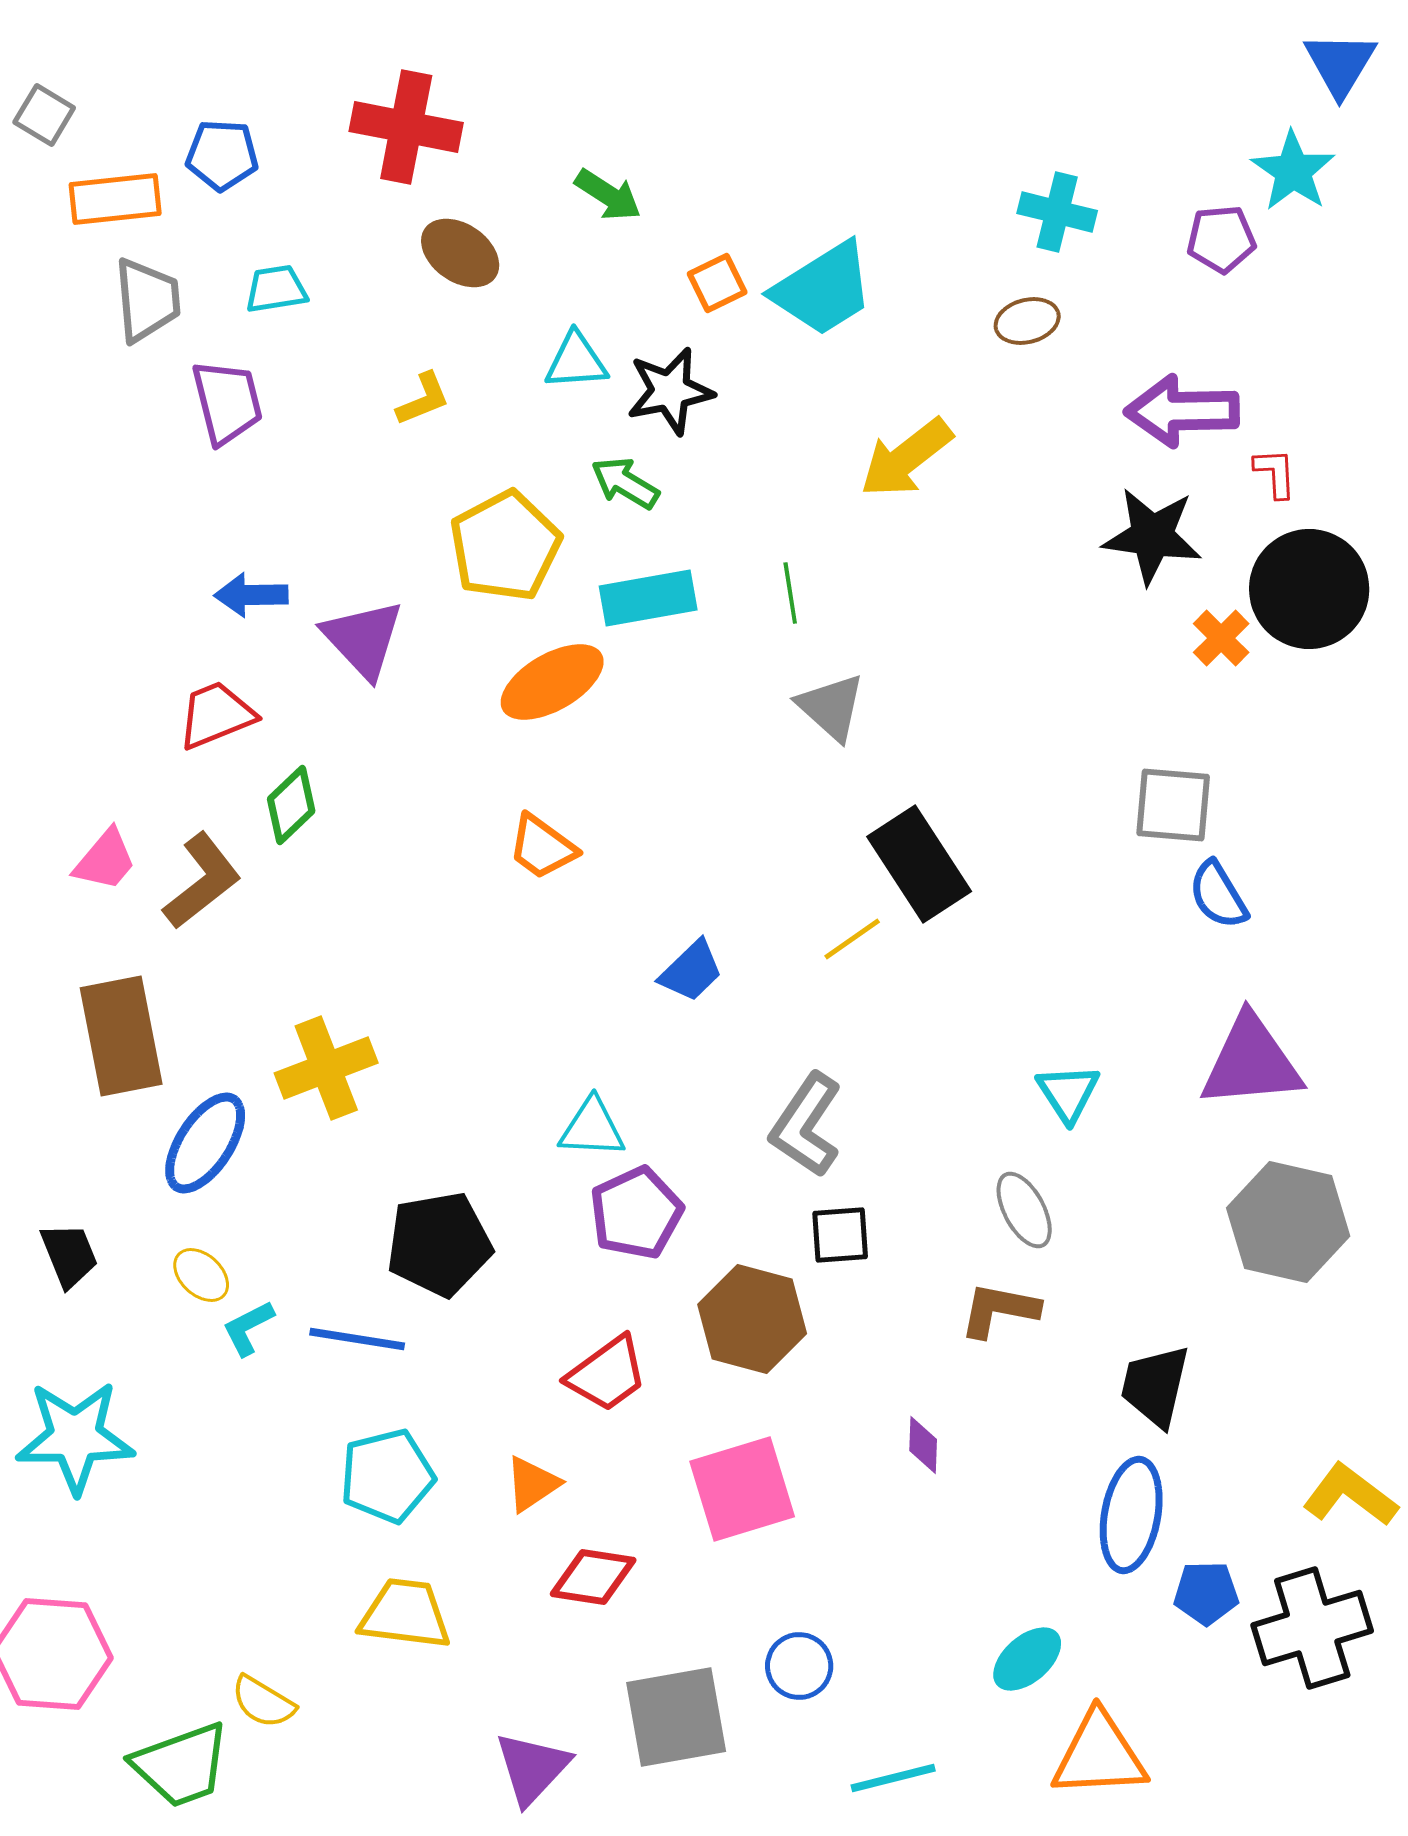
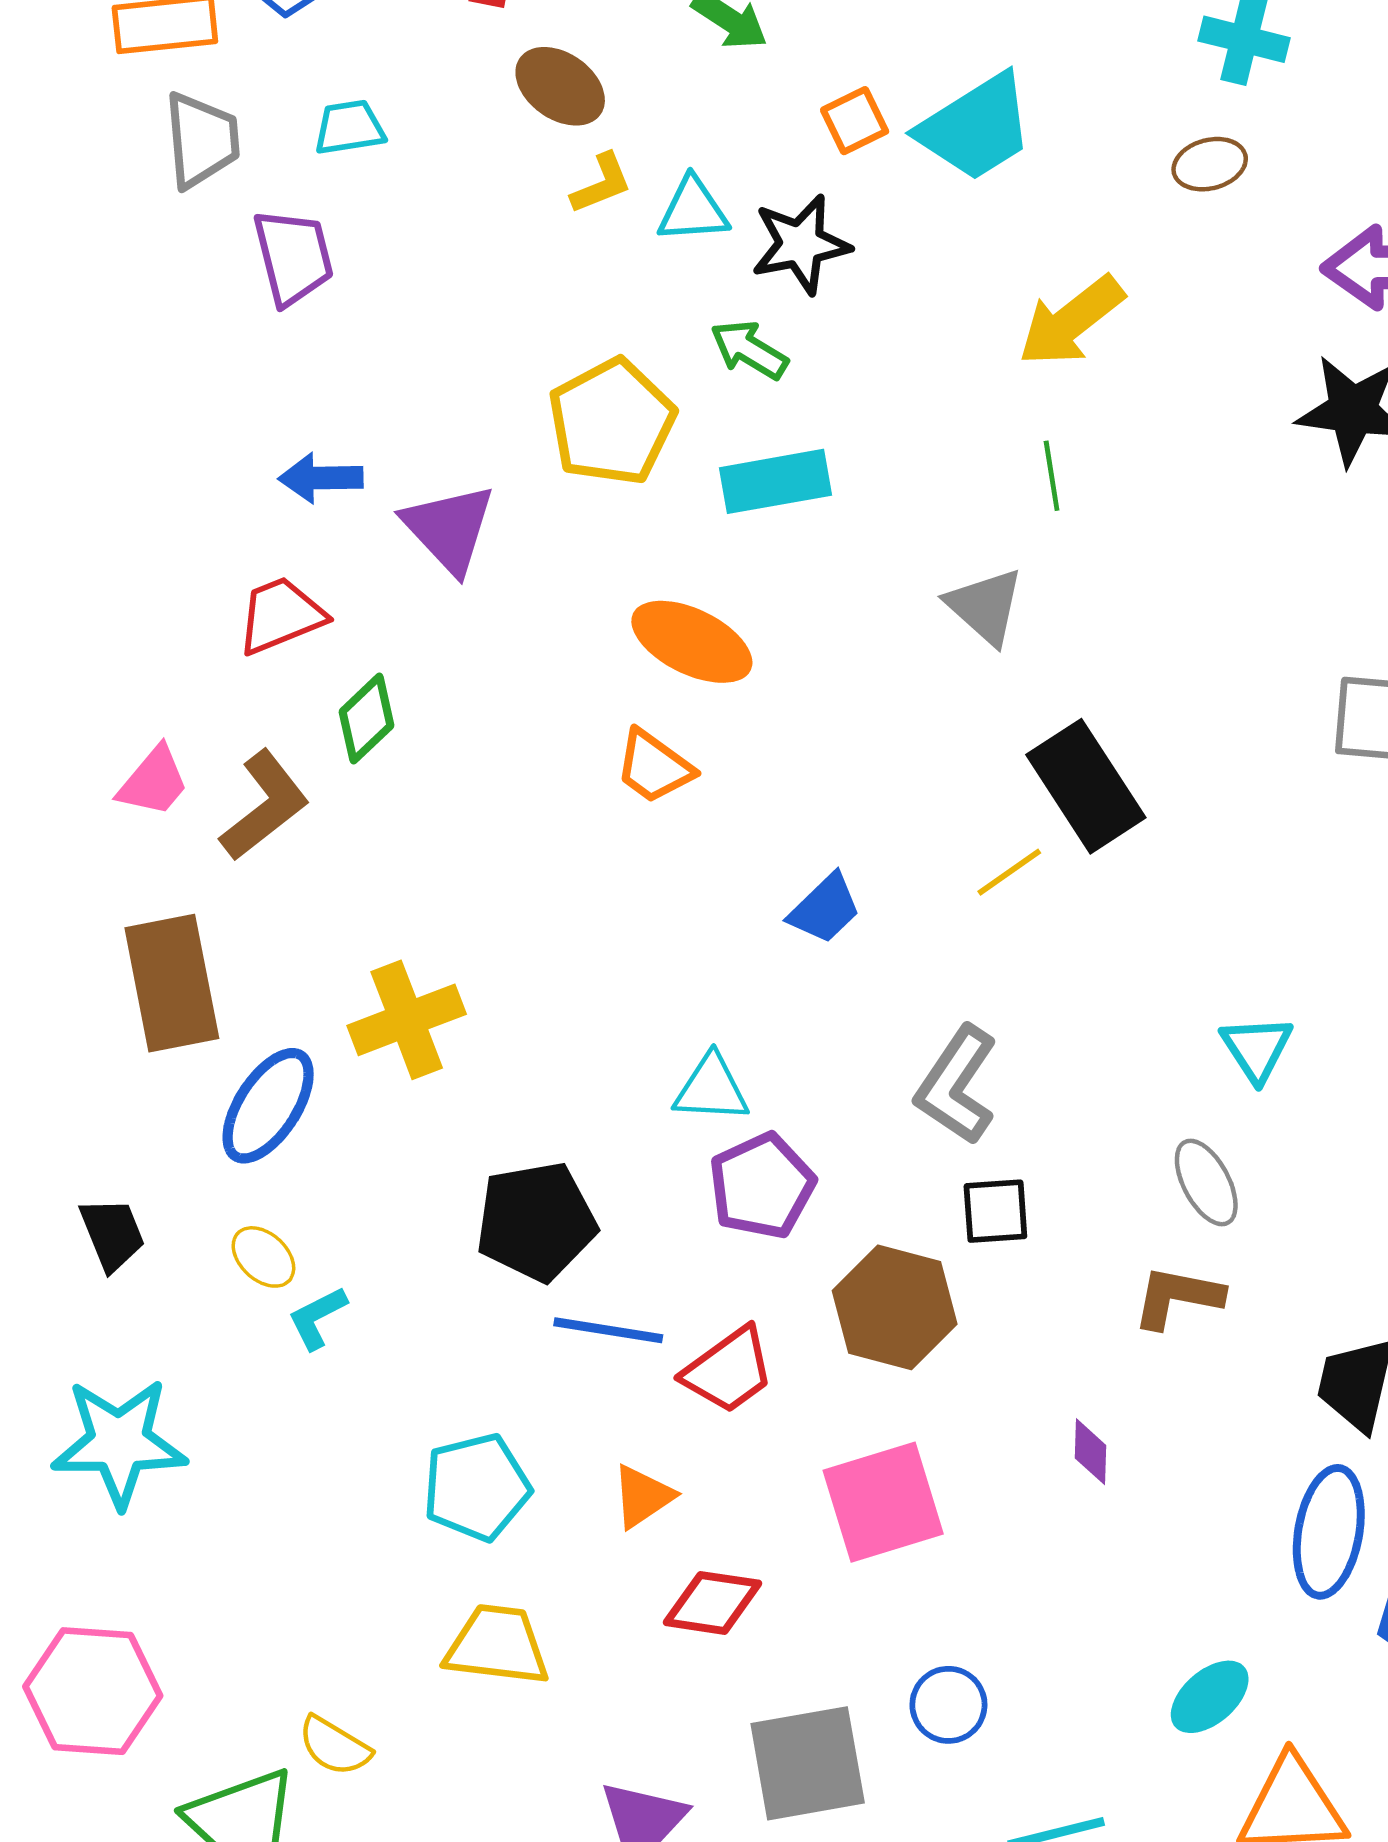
yellow L-shape: (423, 399) -> (601, 184), moved
green line: (790, 593) -> (1052, 476), moved
orange ellipse: (552, 682) -> (692, 642), moved, turned 56
blue line: (357, 1339) -> (608, 1330), moved

